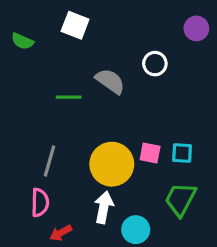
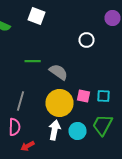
gray semicircle: (110, 81) -> (58, 72), moved
cyan circle: (136, 230) -> (78, 131), moved

